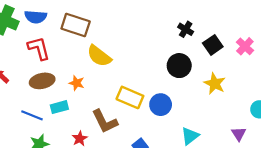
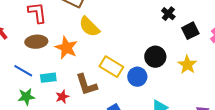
black circle: (179, 66) -> (155, 57), moved
orange star: (77, 83) -> (66, 48), size x1.6
cyan rectangle: (59, 107) -> (48, 78), moved

